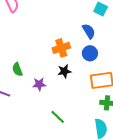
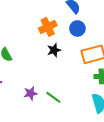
purple star: (39, 84) -> (31, 93), moved

